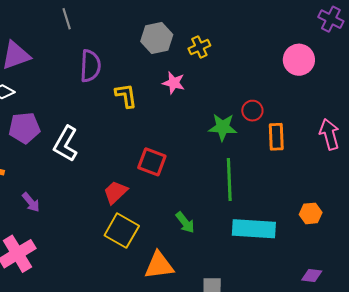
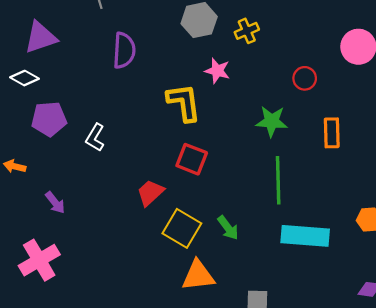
yellow L-shape: (126, 96) -> (184, 102), moved, size x1.4
red circle: (252, 111) -> (305, 78), moved
white L-shape: (66, 144) -> (95, 138), size x0.7
yellow square: (122, 231) -> (182, 228), moved

